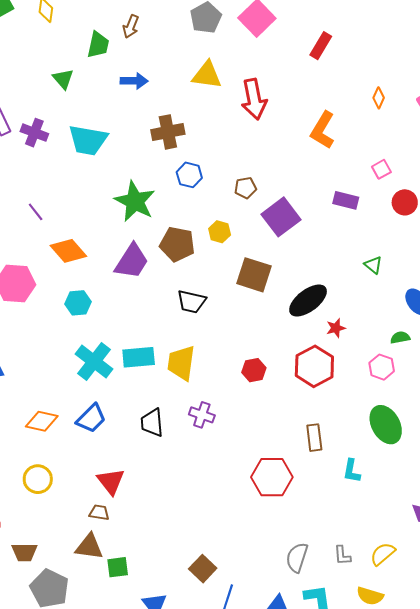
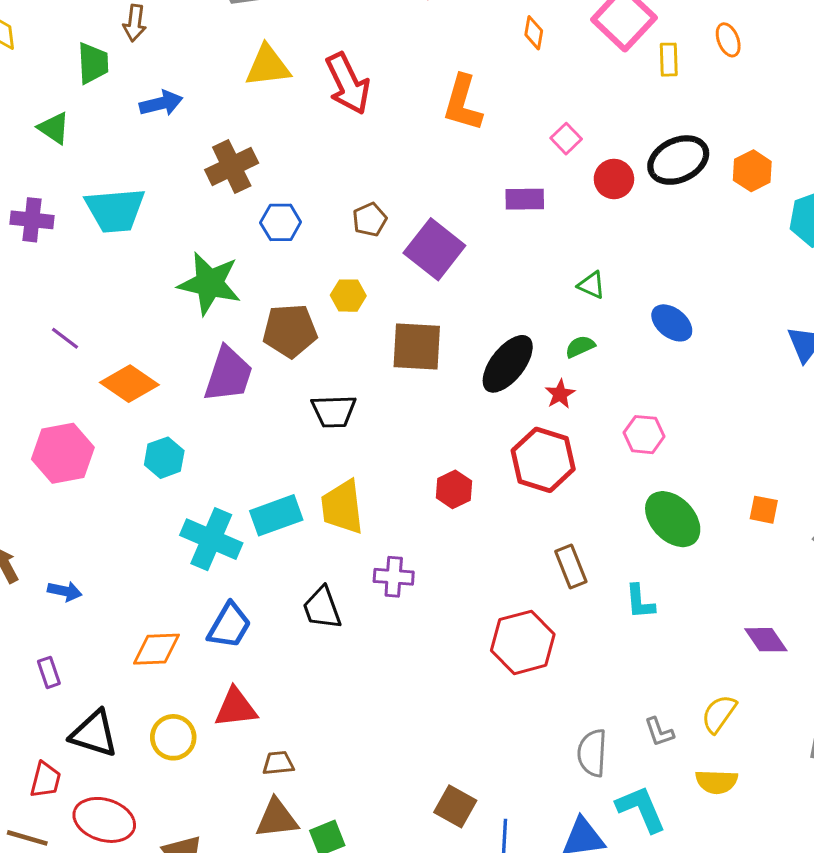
green semicircle: (400, 338) -> (580, 347), moved
red triangle: (111, 481) -> (236, 708), moved, turned -44

